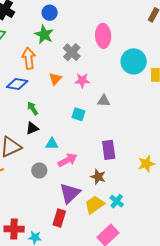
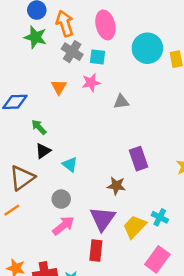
orange arrow: (29, 58) -> (65, 23), moved
cyan square: (78, 114) -> (98, 57), moved
cyan triangle: (52, 144) -> (70, 165), turned 48
pink arrow: (68, 160) -> (63, 226), moved
brown star: (98, 177) -> (116, 186), moved

